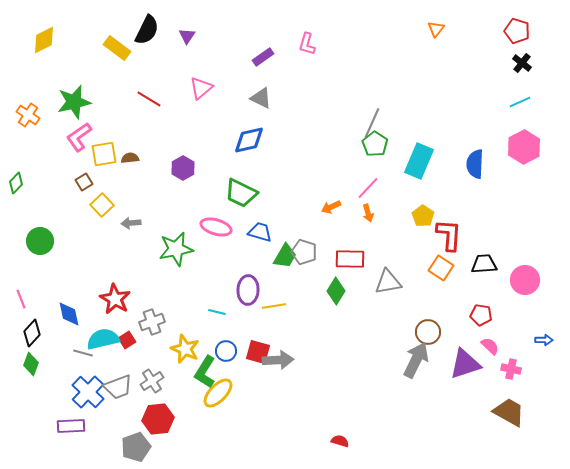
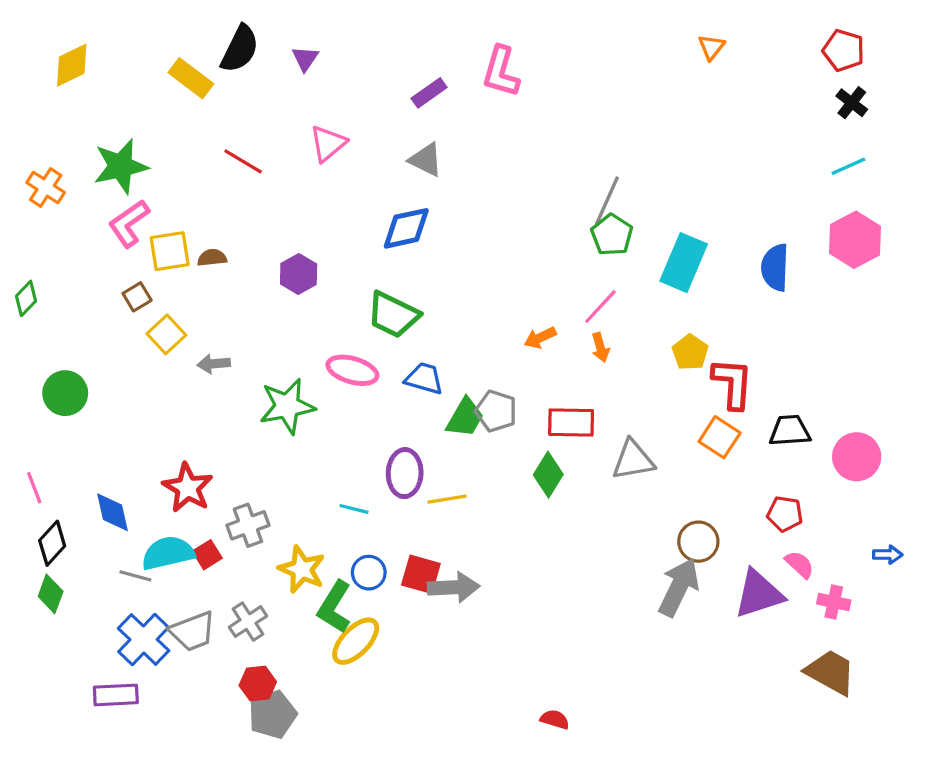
pink L-shape: (307, 44) -> (501, 72), size x1.4
red hexagon: (158, 419) -> (258, 684), size x0.7
gray pentagon: (136, 447) -> (272, 715), moved

